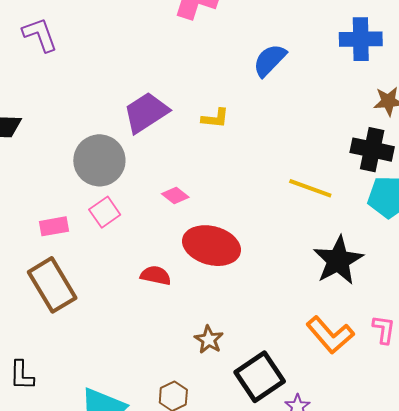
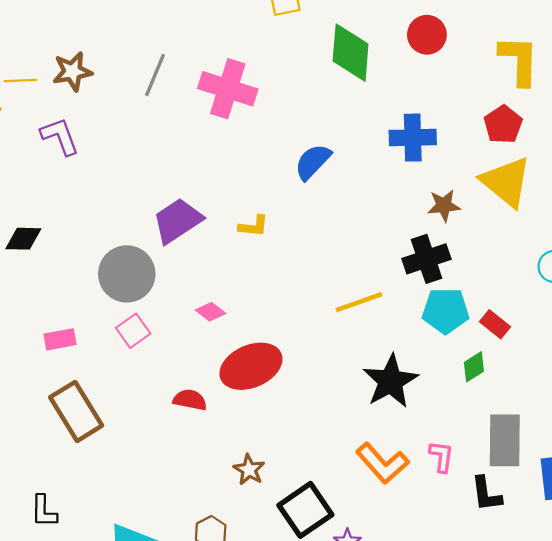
black cross: (372, 150) -> (426, 259), turned -30
yellow line: (310, 188) -> (359, 302), turned -39
pink rectangle: (54, 226) -> (60, 339), moved
red ellipse: (211, 246) -> (251, 366), turned -38

